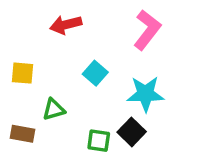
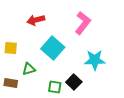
cyan square: (95, 73) -> (53, 48), size x1.6
cyan star: (145, 94) -> (95, 60), moved

